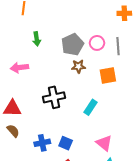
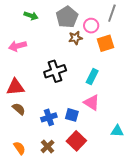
green arrow: (37, 39) -> (31, 16), turned -56
pink circle: (97, 43) -> (91, 26), moved
gray line: (118, 46) -> (112, 13), turned 30
pink triangle: (104, 143) -> (92, 103), moved

